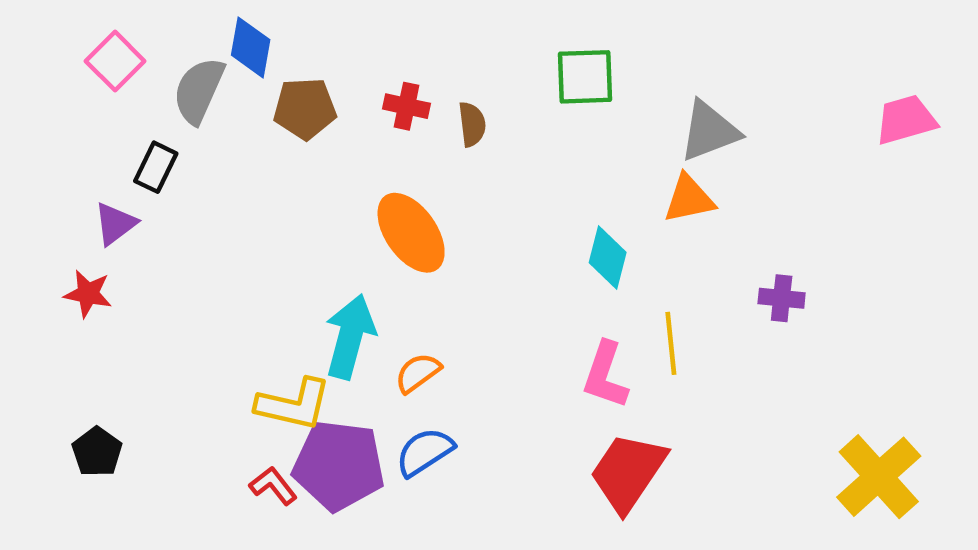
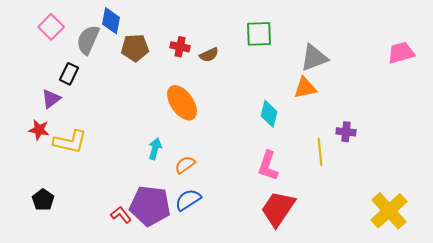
brown semicircle: (472, 124) -> (209, 55), turned 72
cyan arrow: (350, 337) -> (155, 149), size x0.6
yellow line: (671, 343) -> (320, 152), moved
yellow L-shape: (294, 404) -> (70, 142), moved

